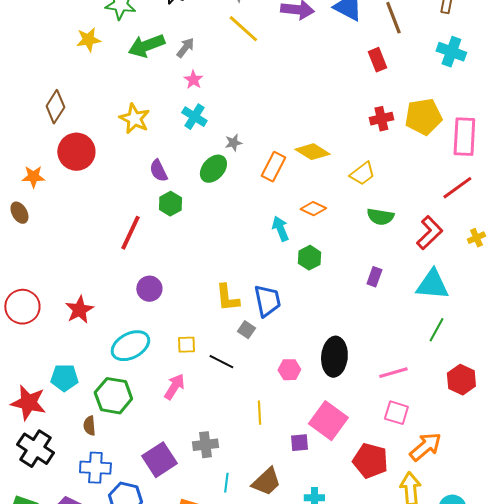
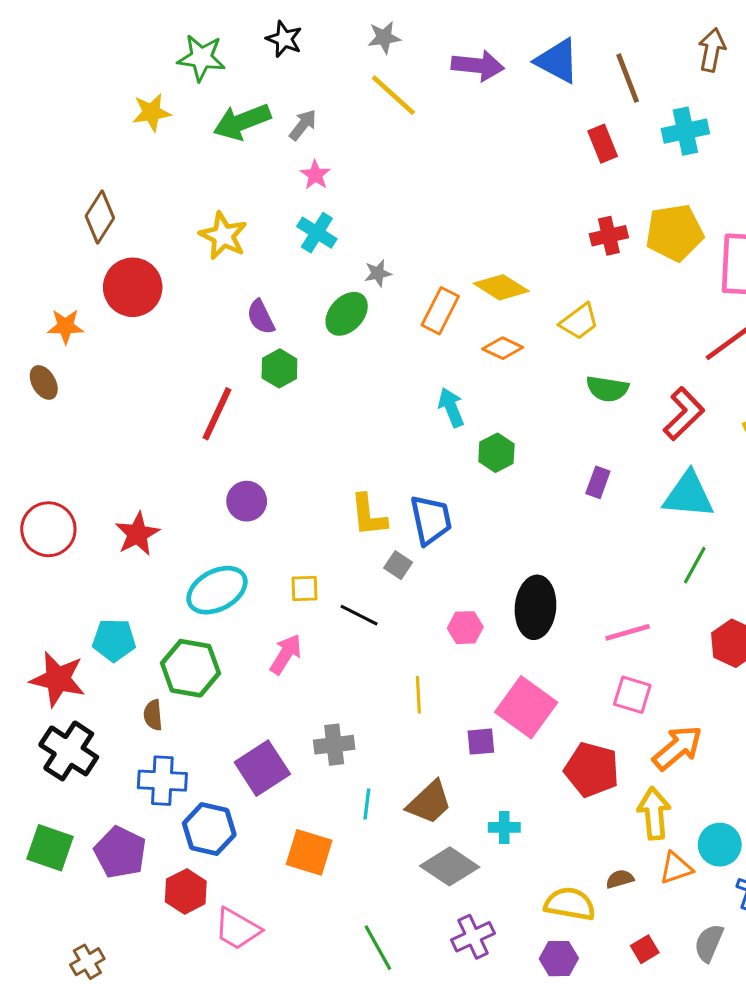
cyan cross: (451, 52) -> (685, 131), moved, turned -32
orange diamond: (313, 209) -> (503, 348), moved

